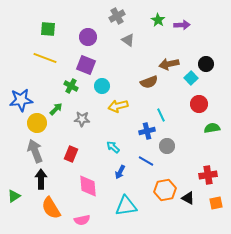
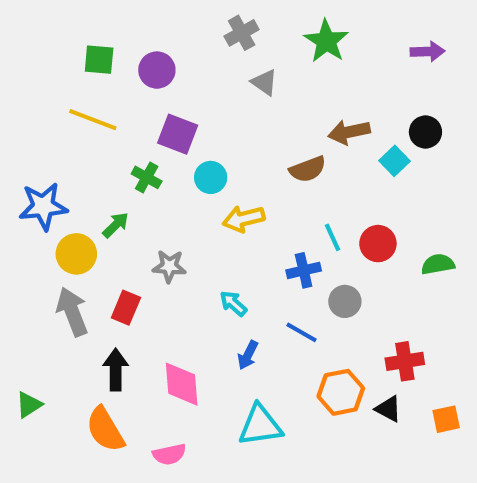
green star: (158, 20) -> (326, 41), size x1.5
purple arrow: (182, 25) -> (428, 51), moved
purple circle: (88, 37) -> (157, 70), moved
red circle: (199, 104) -> (378, 244), moved
gray star: (82, 119) -> (169, 266), moved
red rectangle: (71, 154) -> (126, 308), moved
red cross: (208, 175) -> (405, 361), moved
black arrow: (41, 179) -> (116, 370), moved

